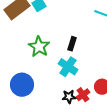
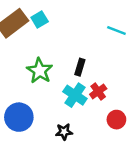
red cross: (83, 95) -> (98, 91), moved
black star: (69, 97) -> (64, 132), moved

